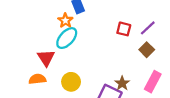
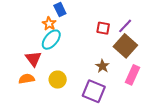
brown square: (147, 50) -> (125, 46), size x1.6
brown star: (122, 83) -> (102, 66), moved

